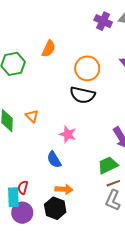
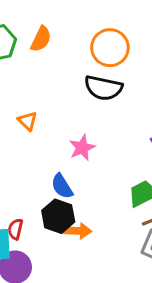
orange semicircle: (49, 49) -> (41, 39), moved
pink star: (68, 134) -> (82, 148), turned 30
black hexagon: (55, 208) -> (58, 216), moved

